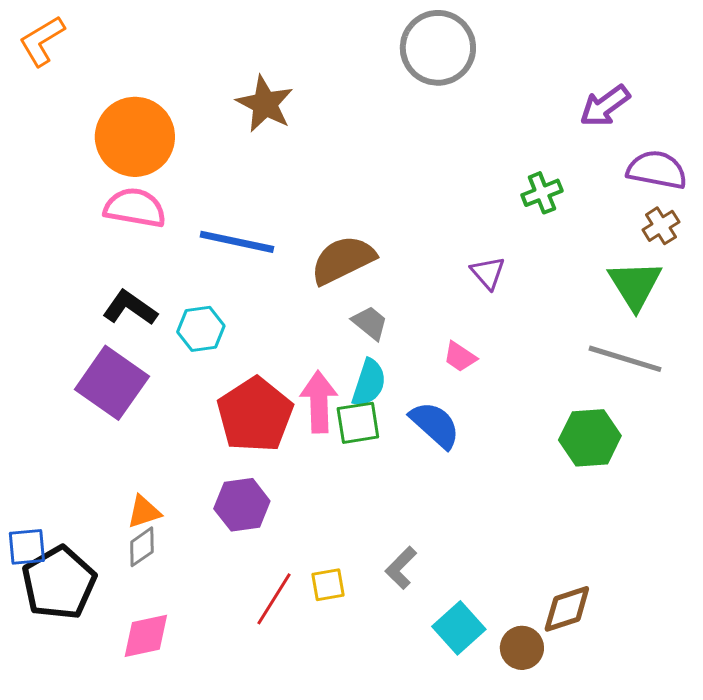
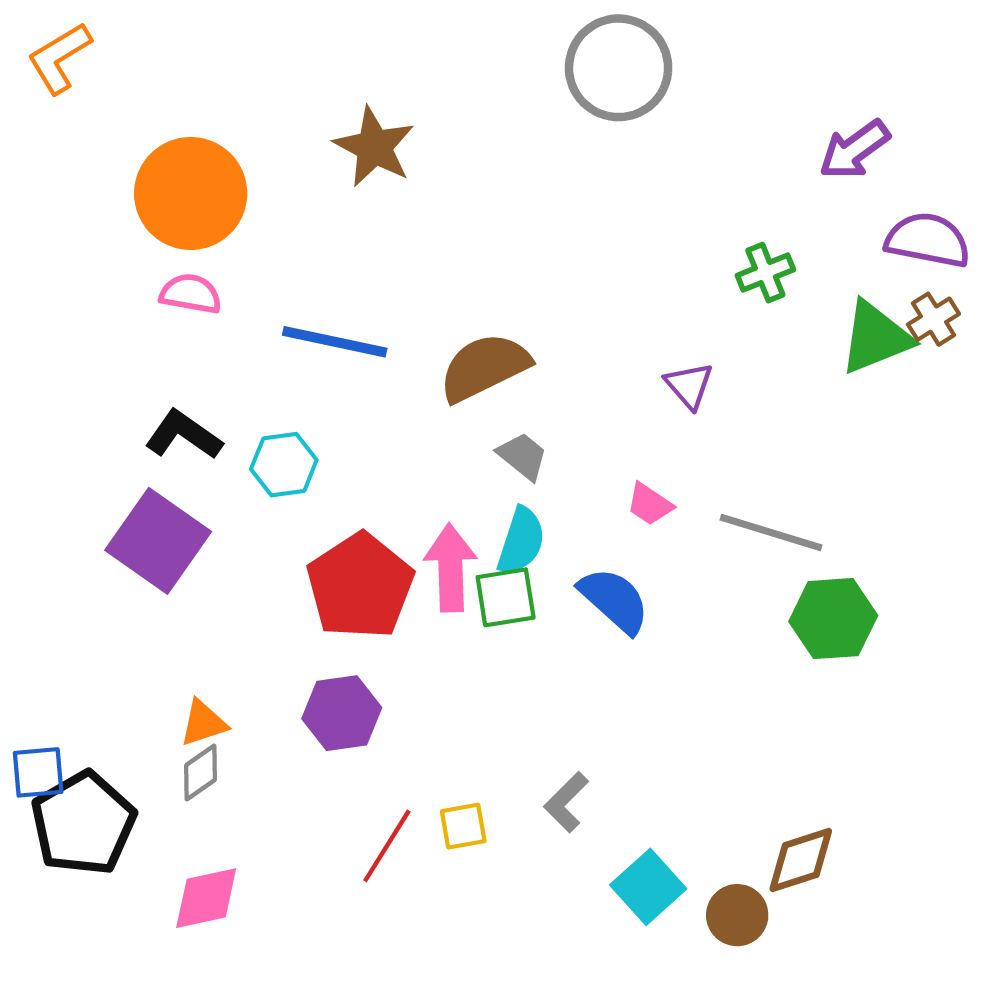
pink semicircle: (135, 208) -> (191, 294), size x0.7
green triangle: (635, 285) -> (876, 338), moved, turned 40
gray line: (625, 359) -> (771, 532), moved

